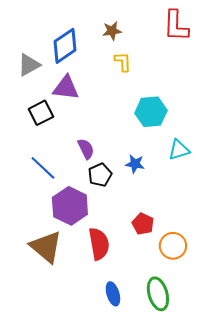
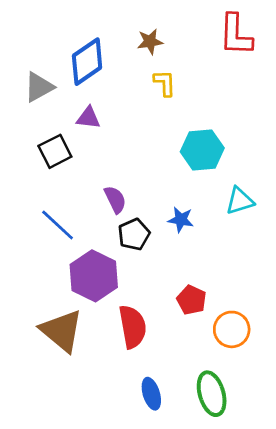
purple triangle: (66, 88) -> (88, 118), size x0.7

